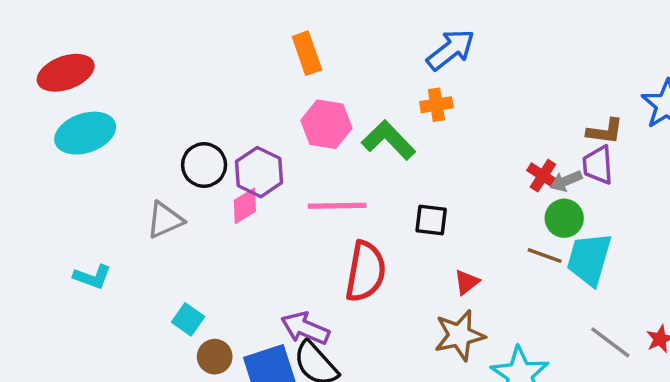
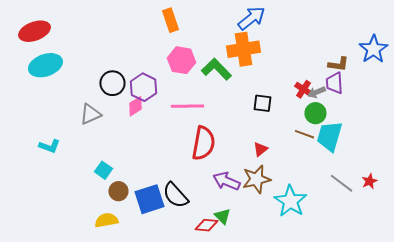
orange cross: (436, 105) -> (243, 49), size x1.8
black square: (431, 220) -> (262, 103), moved
purple arrow: (305, 328) -> (226, 181), moved

